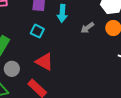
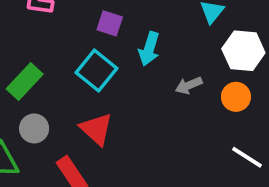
cyan square: (37, 31) -> (96, 70), size x1.5

